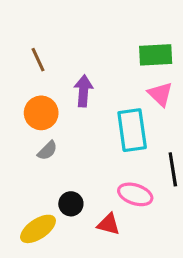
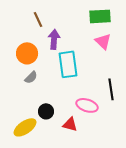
brown line: (38, 60) -> (38, 19), moved
cyan rectangle: (132, 130) -> (68, 64), moved

